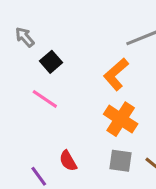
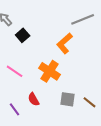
pink line: (45, 99) -> (15, 71), moved
orange cross: (121, 119) -> (50, 71), moved

